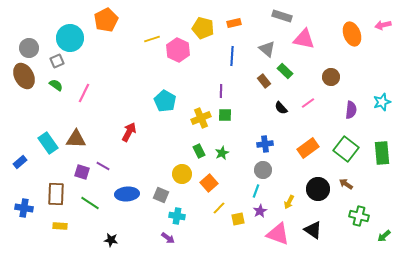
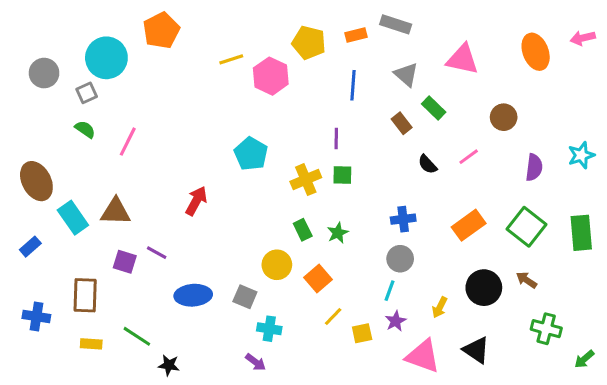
gray rectangle: (282, 16) -> (396, 24), moved
brown ellipse: (24, 76) -> (36, 181), moved
green line: (90, 203) -> (137, 336), moved

